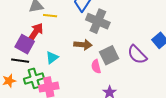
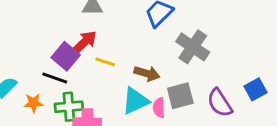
yellow line: (50, 16) -> (105, 62), moved
gray cross: (98, 21) -> (193, 47), moved
cyan triangle: (52, 58) -> (135, 101), moved, size x1.5

